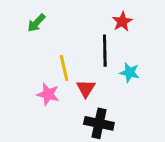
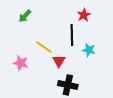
yellow line: (64, 68) -> (44, 47), turned -42
pink star: (48, 94) -> (21, 63), moved

